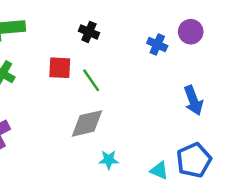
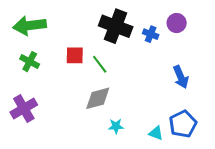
black cross: (89, 32) -> (116, 26), moved, size x2.0

